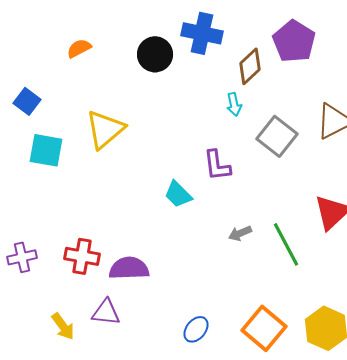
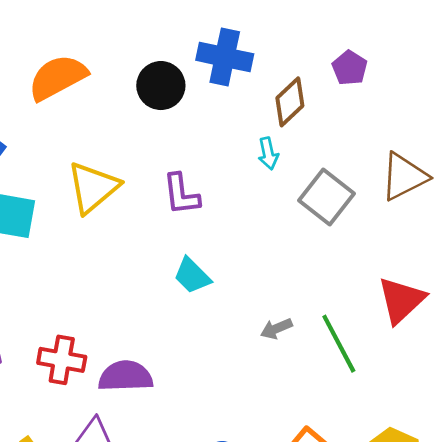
purple pentagon: (294, 41) -> (350, 68), size x0.6
orange semicircle: (79, 48) -> (58, 77), size x1.8
purple L-shape: (217, 165) -> (181, 194), moved

